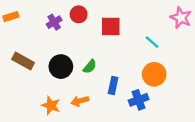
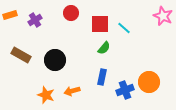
purple cross: (54, 22) -> (35, 20), moved
cyan line: (152, 42) -> (124, 28), moved
green semicircle: (90, 67) -> (104, 48), moved
orange circle: (154, 74) -> (149, 82), moved

